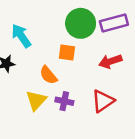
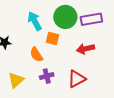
cyan arrow: (21, 36) -> (35, 21), moved
yellow triangle: (36, 100) -> (16, 80), moved
purple cross: (64, 101) -> (47, 76), turned -32

